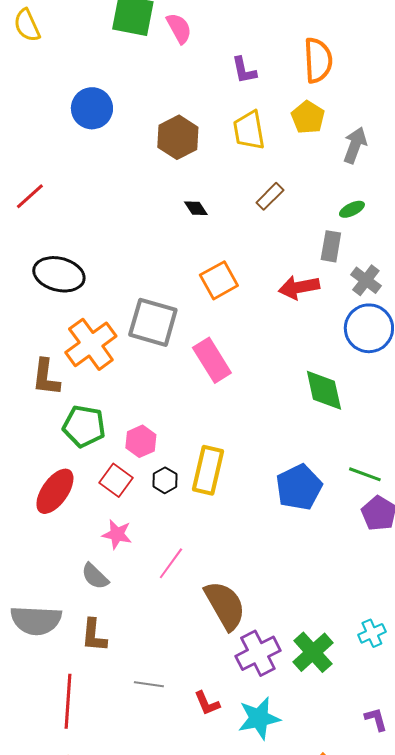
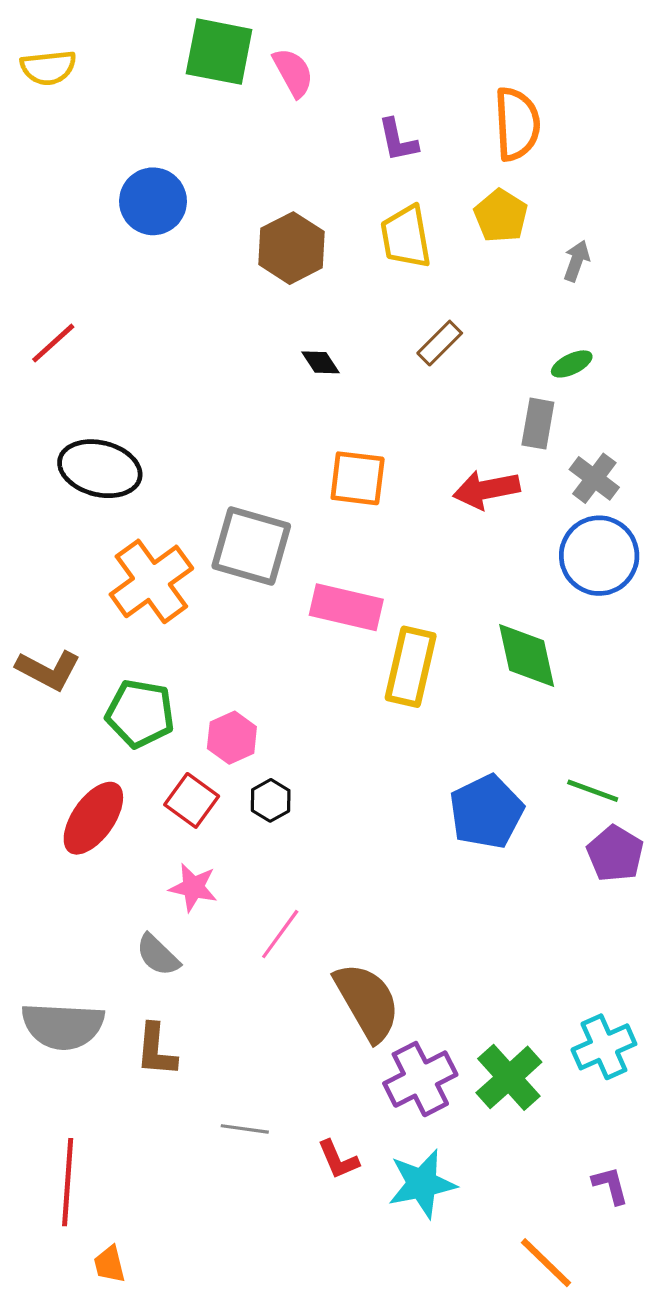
yellow semicircle: (27, 25) -> (48, 68), turned -72
gray arrow: (355, 145) -> (577, 261), size x0.7
orange square: (219, 280) -> (358, 478), turned 36
pink rectangle: (212, 360) -> (346, 607), turned -45
brown L-shape: (46, 377) -> (48, 670), moved, turned -69
yellow rectangle: (208, 470) -> (411, 667), moved
cyan cross: (372, 633) -> (604, 1047), size x1.4
red line: (68, 701) -> (68, 1182), moved

